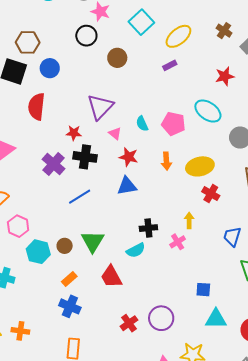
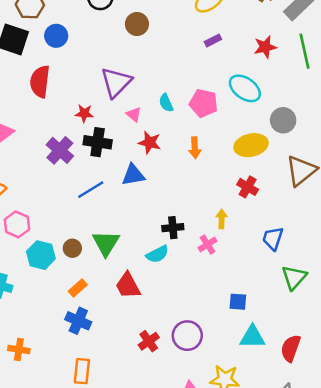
purple rectangle: (170, 65) -> (213, 41), moved
yellow ellipse: (200, 166) -> (251, 145), moved
blue triangle: (127, 186) -> (133, 175), moved

